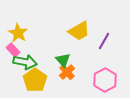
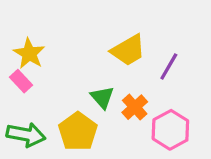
green arrow: (25, 62) -> (26, 135), moved
orange cross: (67, 72) -> (135, 107), moved
yellow pentagon: (35, 80) -> (78, 131), moved

